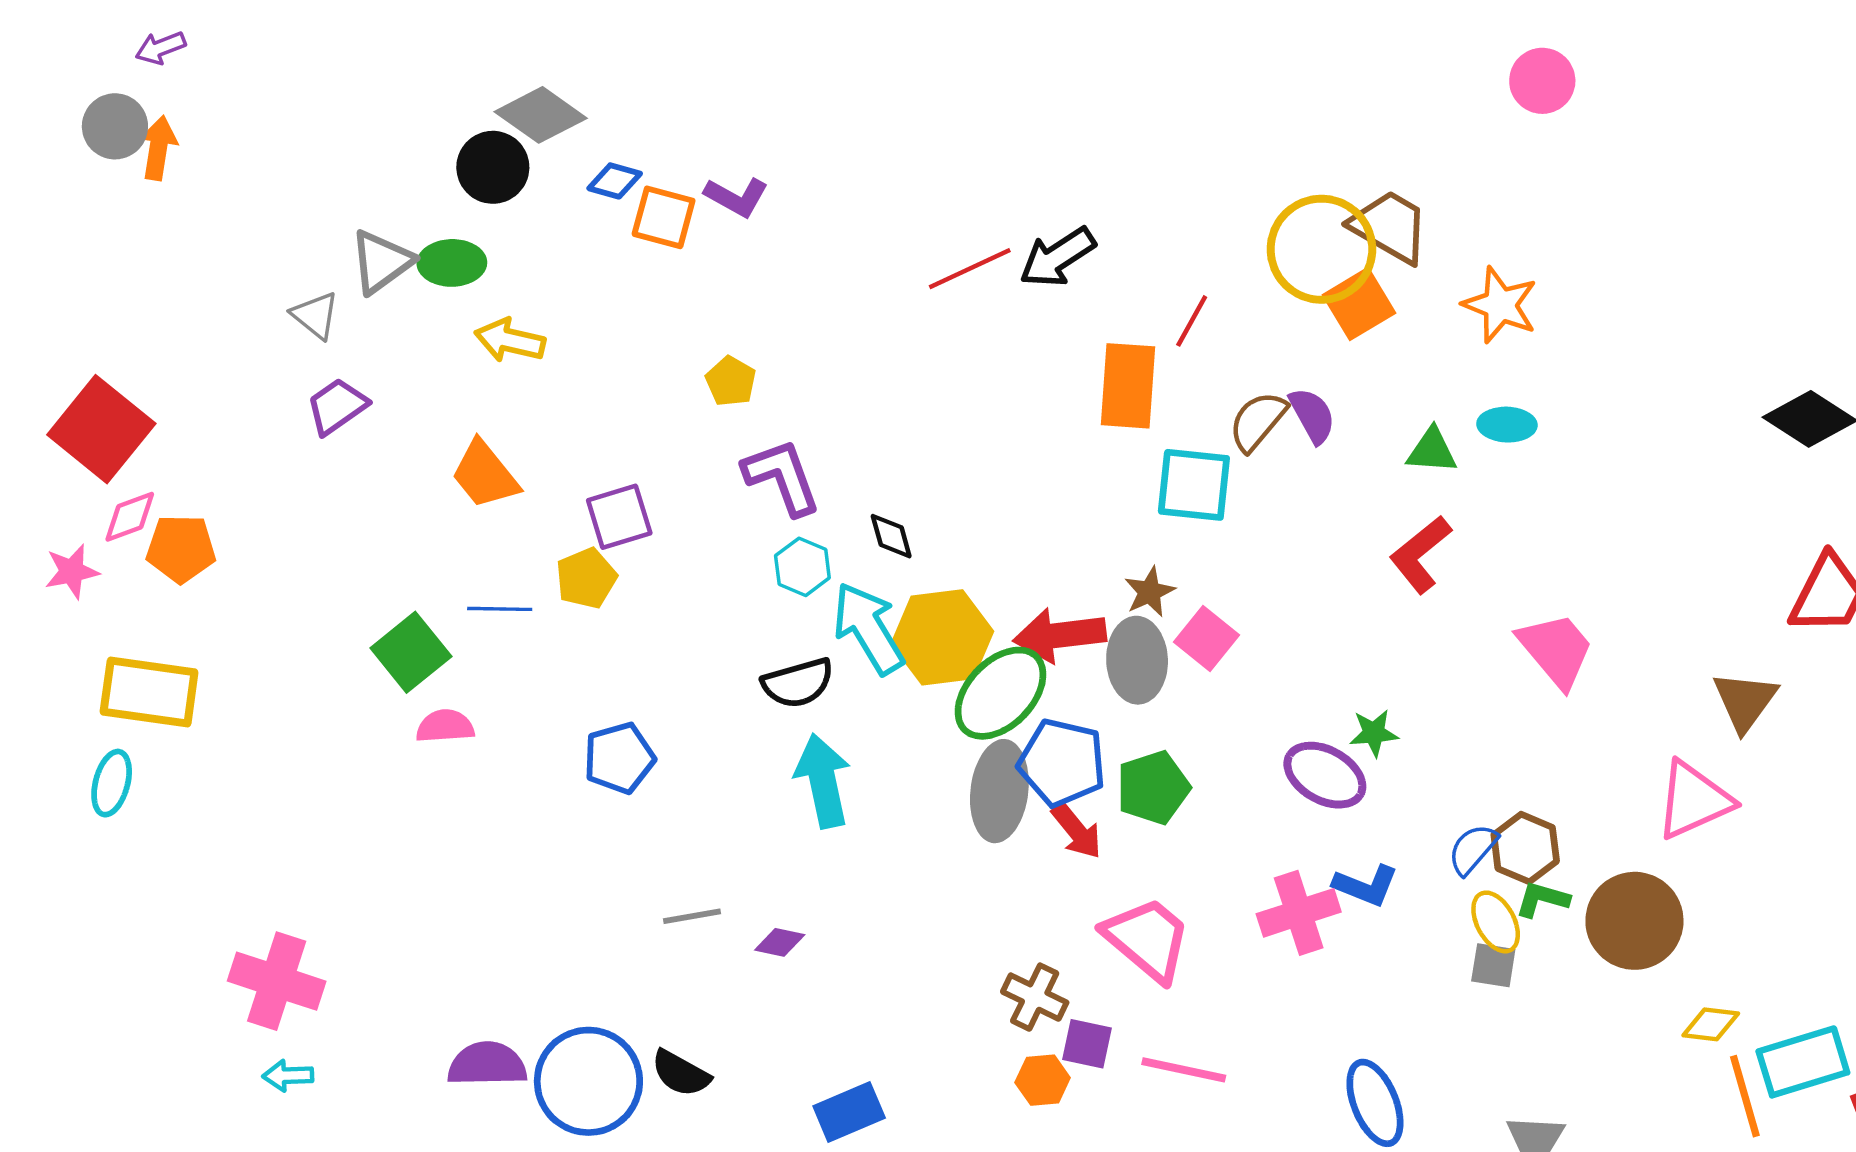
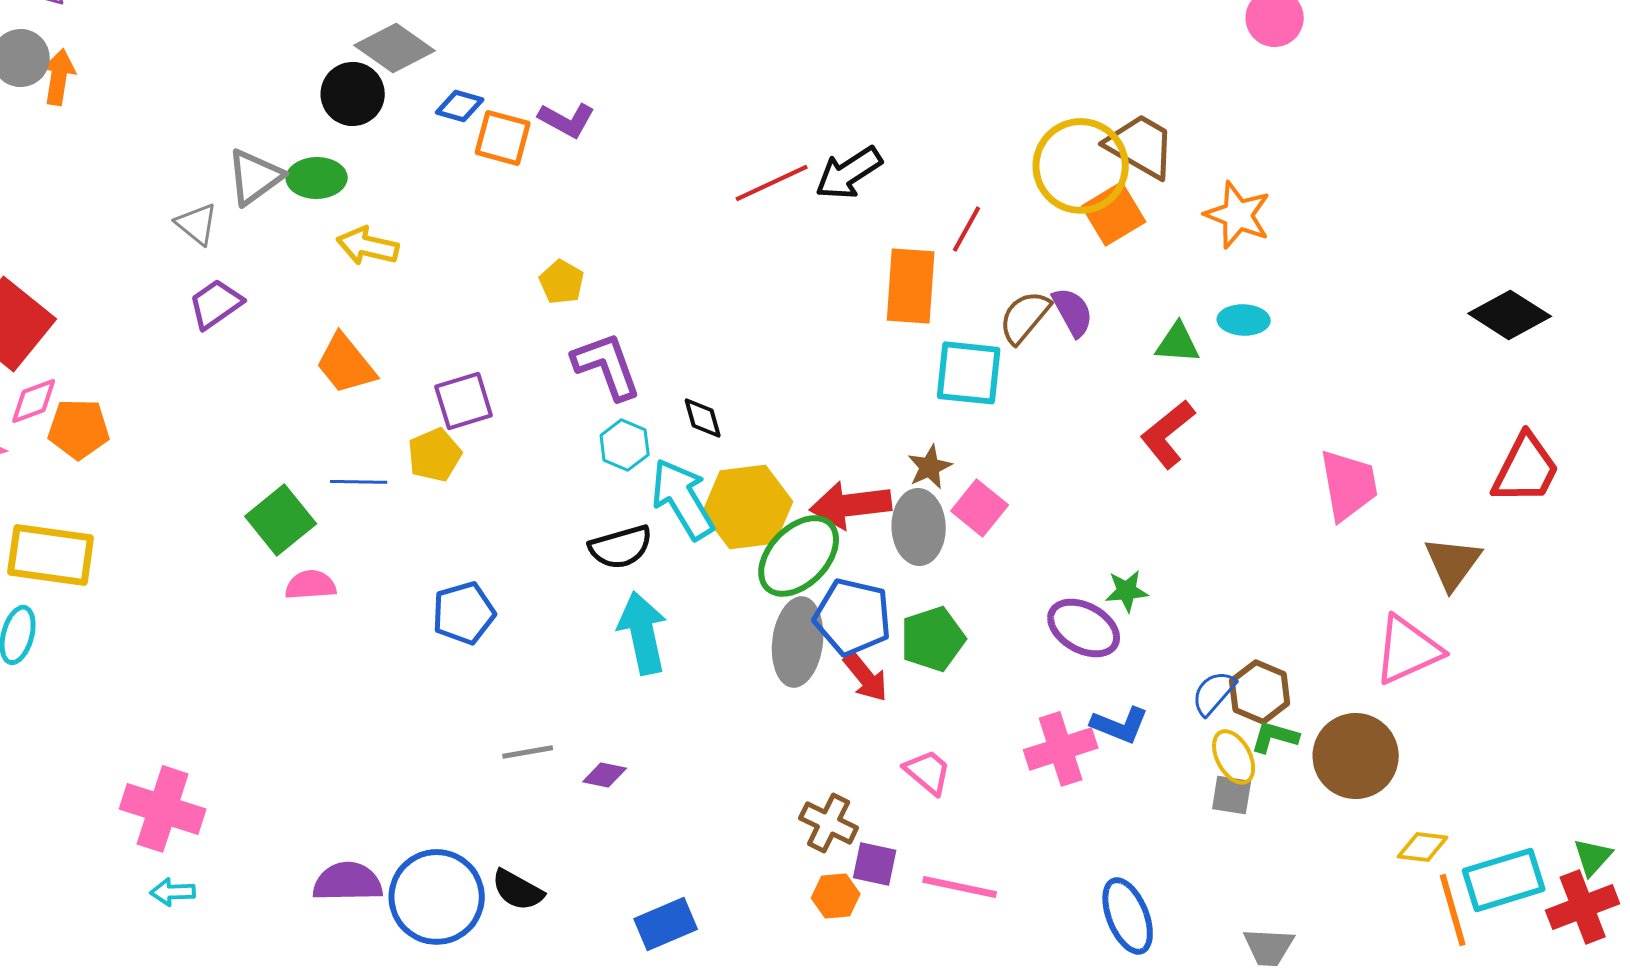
pink trapezoid: (1556, 650) -> (1349, 485), moved, turned 30
pink trapezoid: (1147, 939) -> (928, 772), size x0.6

